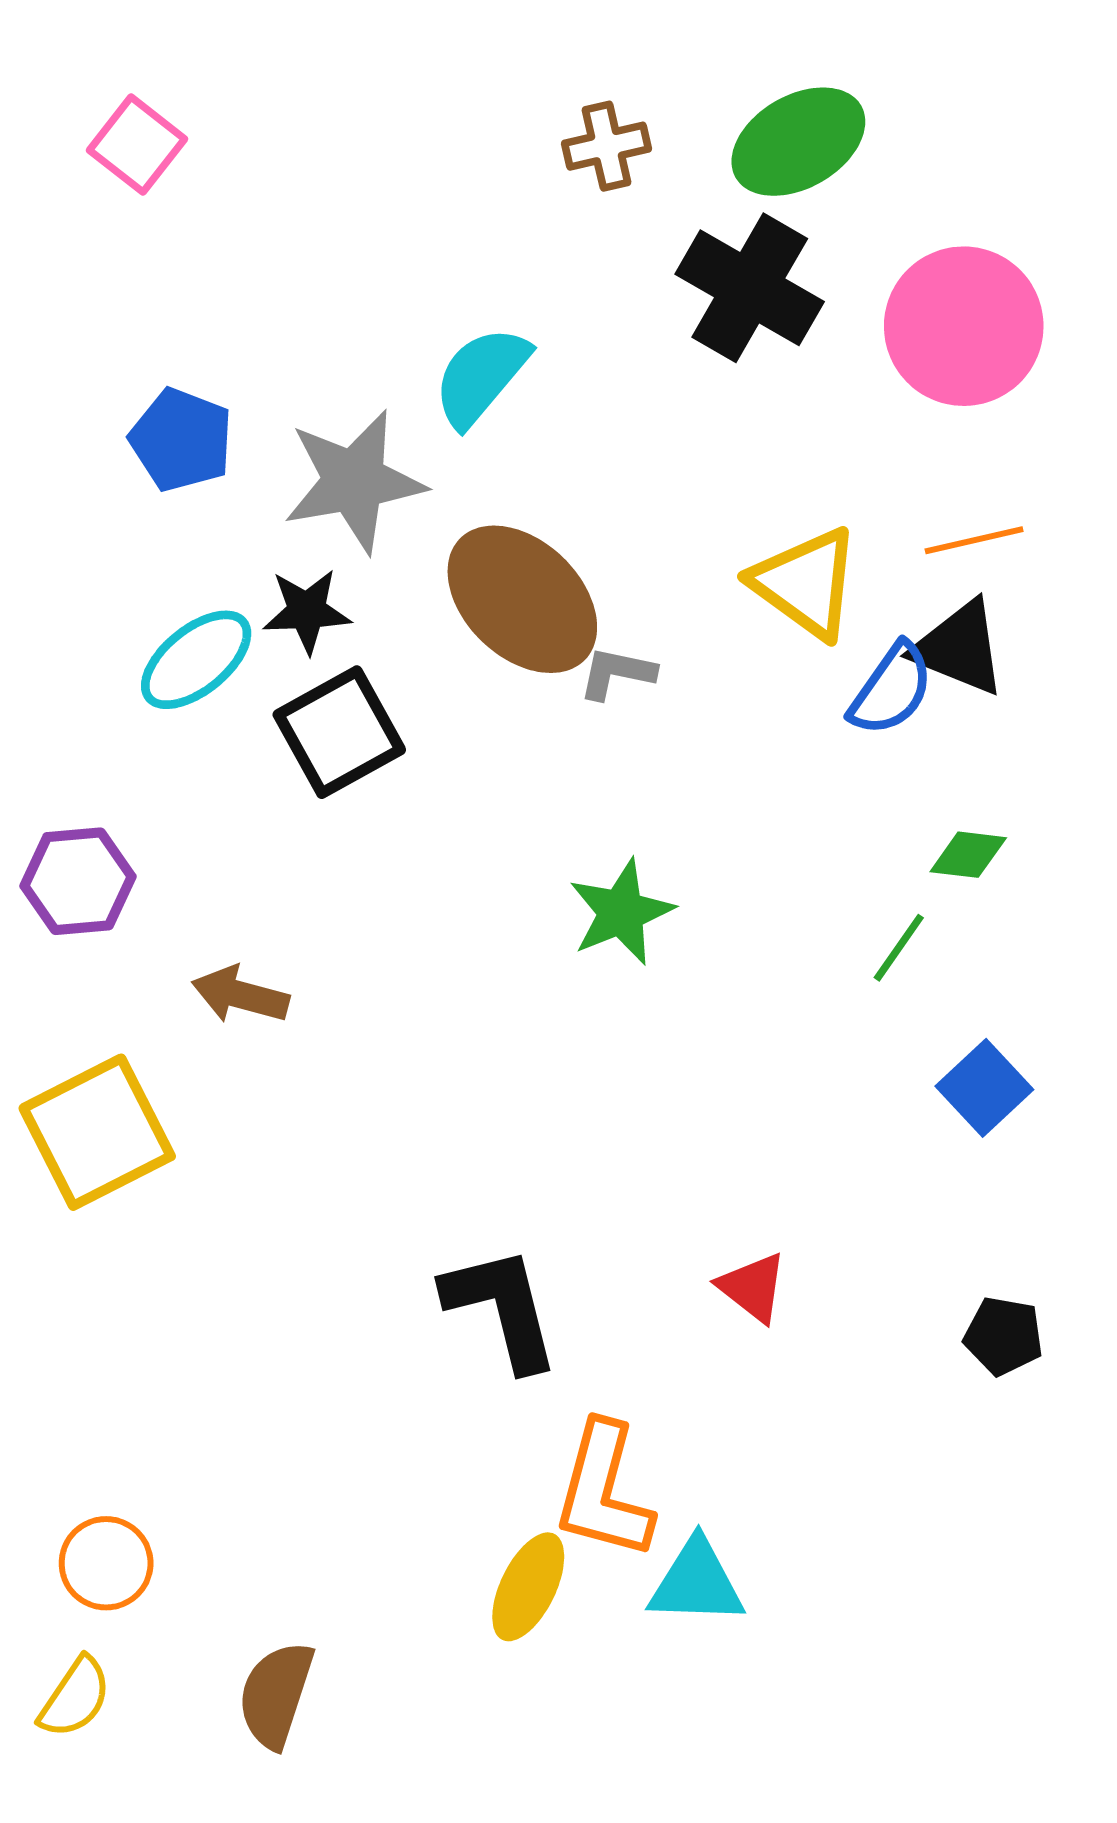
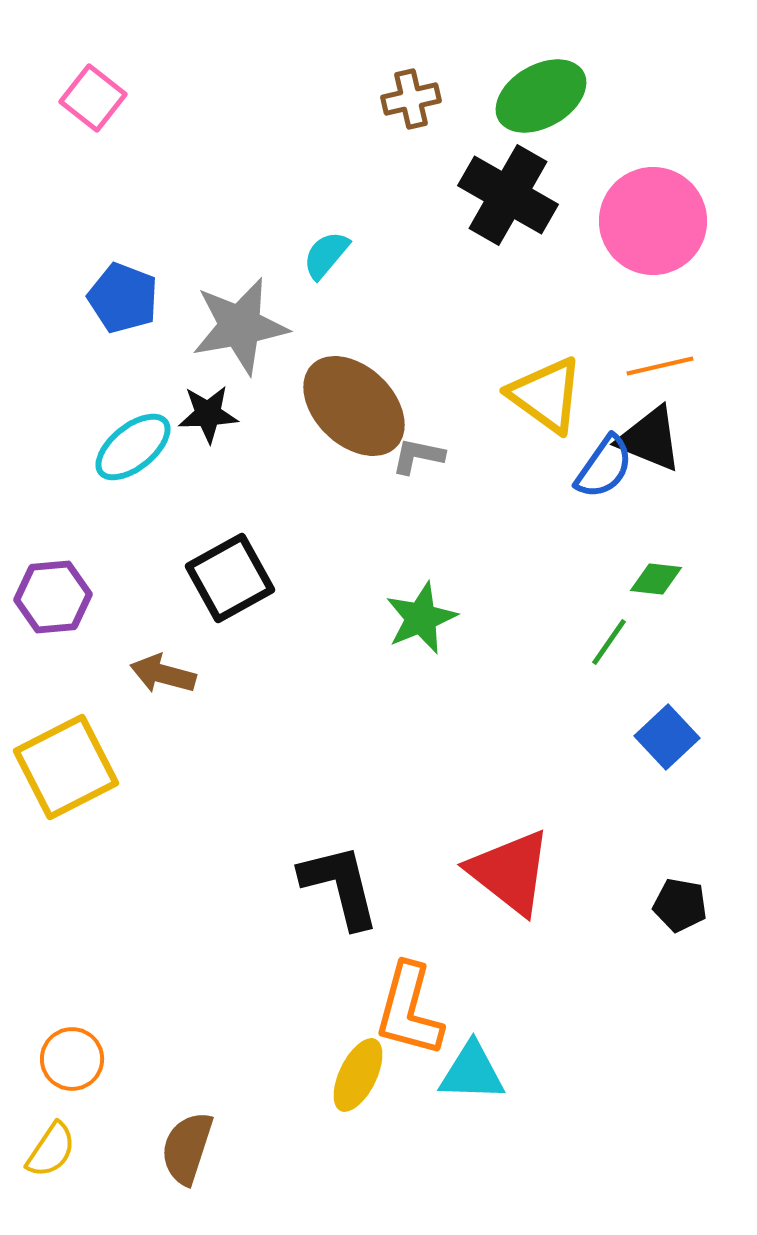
cyan semicircle: (481, 376) -> (326, 255), size x0.7
black square: (339, 732) -> (230, 578), moved
red triangle: (753, 1287) -> (510, 872), size x1.8

